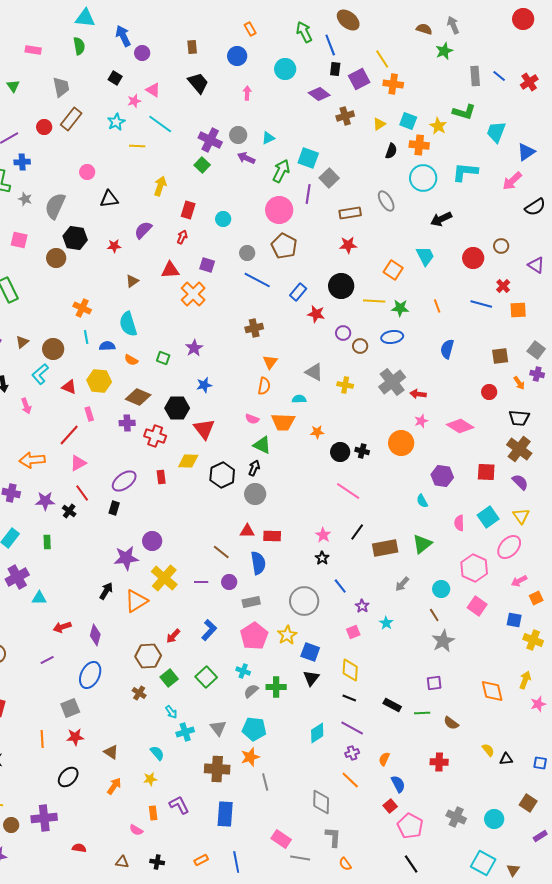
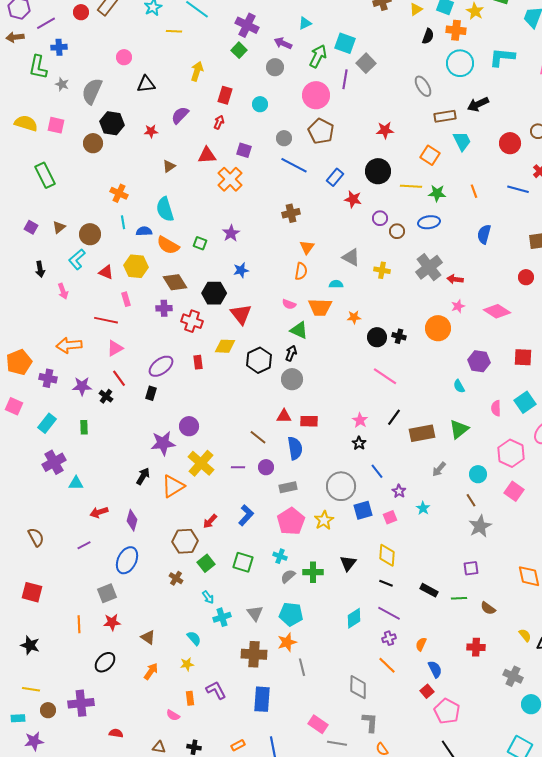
gray circle: (238, 135) -> (275, 67), moved
brown rectangle: (350, 213) -> (445, 116), moved
orange semicircle: (131, 360) -> (168, 245), size x1.6
brown diamond: (138, 397) -> (175, 282), turned 35
red line: (69, 435) -> (106, 320), turned 60
blue square: (310, 652) -> (363, 510), moved, turned -36
green square: (206, 677) -> (243, 562), turned -30
gray cross: (456, 817) -> (513, 676), moved

